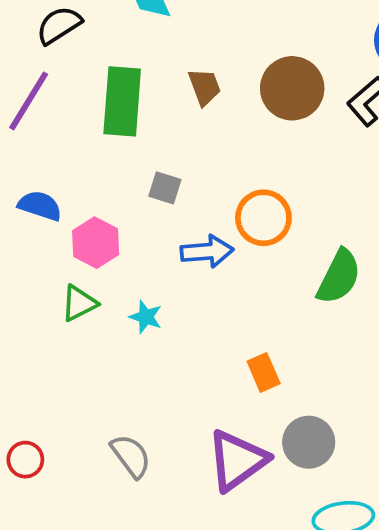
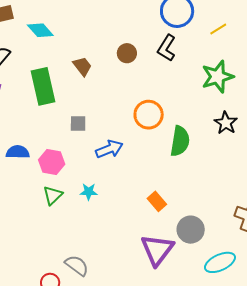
brown circle: (292, 88) -> (127, 53), size x0.6
orange circle: (263, 218) -> (149, 115), moved
gray semicircle: (131, 456) -> (77, 265), moved

